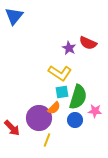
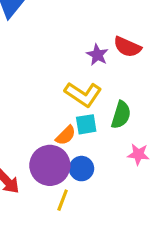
green semicircle: (78, 97) -> (121, 115), moved, size x0.7
orange semicircle: (54, 108) -> (66, 135), moved
blue circle: (75, 120) -> (81, 169), moved

